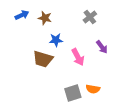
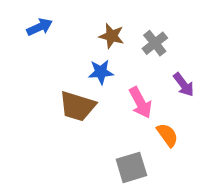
gray cross: (90, 17) -> (155, 43), moved
brown star: (45, 18) -> (112, 36), moved
orange semicircle: (93, 89) -> (167, 135), moved, turned -136

